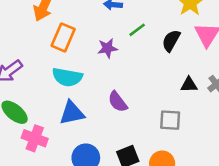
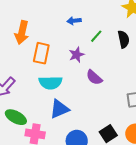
black semicircle: (171, 41) -> (124, 39), turned 150
purple semicircle: (118, 102) -> (94, 77), moved

